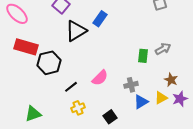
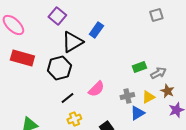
gray arrow: (163, 49) -> (158, 73), moved
green rectangle: (143, 56) -> (139, 67), turned 64
black hexagon: (49, 63) -> (59, 68), moved
yellow triangle: (161, 98) -> (148, 97), moved

